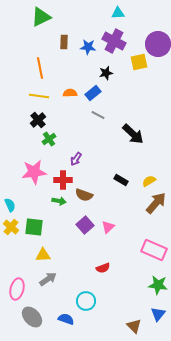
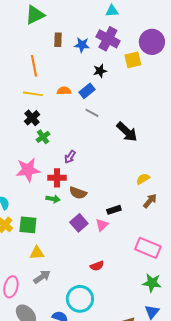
black rectangle: (121, 180) -> (114, 210), moved, turned -48
brown arrow: (156, 203) -> (150, 201), size x0.7
cyan circle: (86, 301) -> (80, 299), size x1.4

